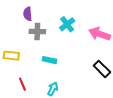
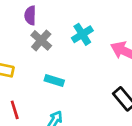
gray cross: (37, 31) -> (41, 40), turned 35

